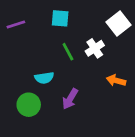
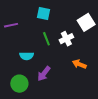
purple line: (16, 24) -> (11, 25), moved
green circle: (29, 105) -> (19, 84), moved

